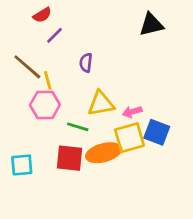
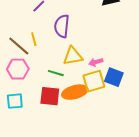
purple semicircle: (86, 63) -> (62, 26), size x1.6
brown line: (27, 67) -> (19, 46), moved
pink hexagon: (45, 105) -> (18, 69), moved

